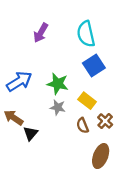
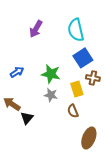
blue arrow: (19, 81) -> (17, 72), size x0.6
yellow rectangle: (87, 101) -> (77, 89), turned 35
brown cross: (105, 121) -> (93, 78), moved, turned -32

